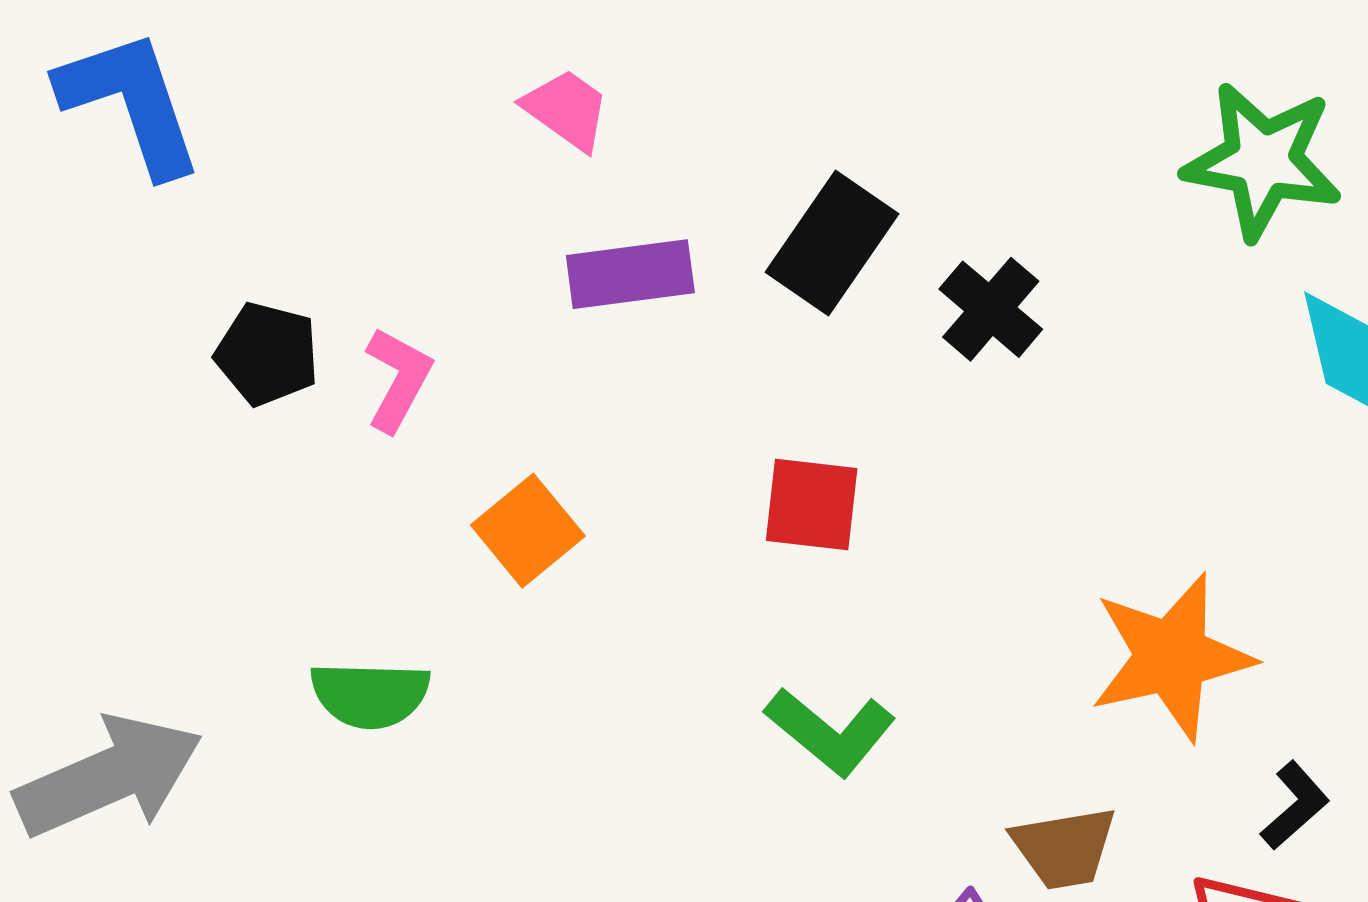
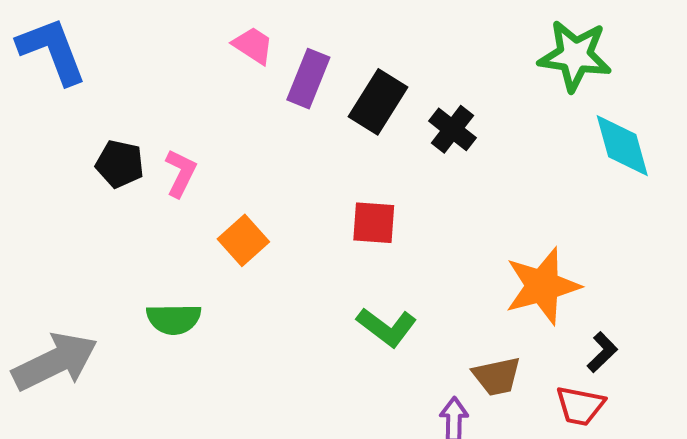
purple rectangle: (630, 274) -> (308, 79), moved, turned -58

